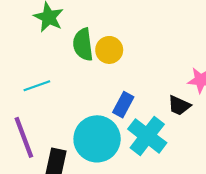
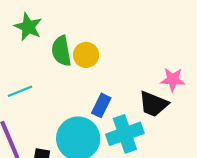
black trapezoid: (179, 105) -> (153, 104), size x1.4
cyan cross: (147, 136) -> (125, 134), turned 36

